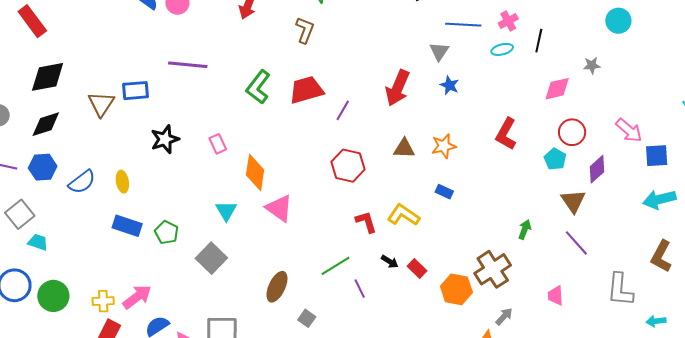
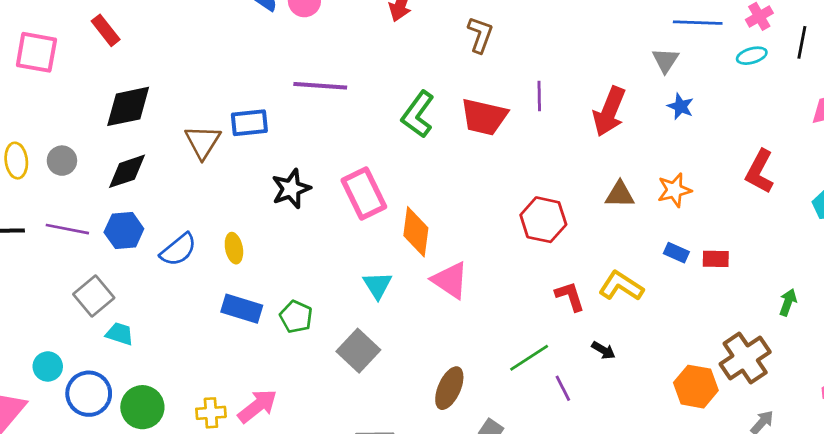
red rectangle: (32, 21) -> (106, 30), size x0.7
red trapezoid: (306, 90) -> (484, 117), turned -150
purple line: (343, 110) -> (539, 96), moved, turned -30
pink rectangle: (218, 144) -> (364, 194), size x1.8
red rectangle: (417, 269) -> (716, 259), moved, turned -42

